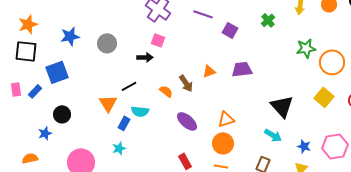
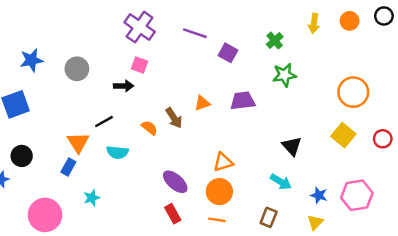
green star: (306, 48) -> (284, 75), moved
black triangle: (282, 106) -> (292, 146), size x0.7
purple ellipse: (187, 121) -> (175, 182), moved
blue rectangle: (124, 123) -> (68, 167), moved

